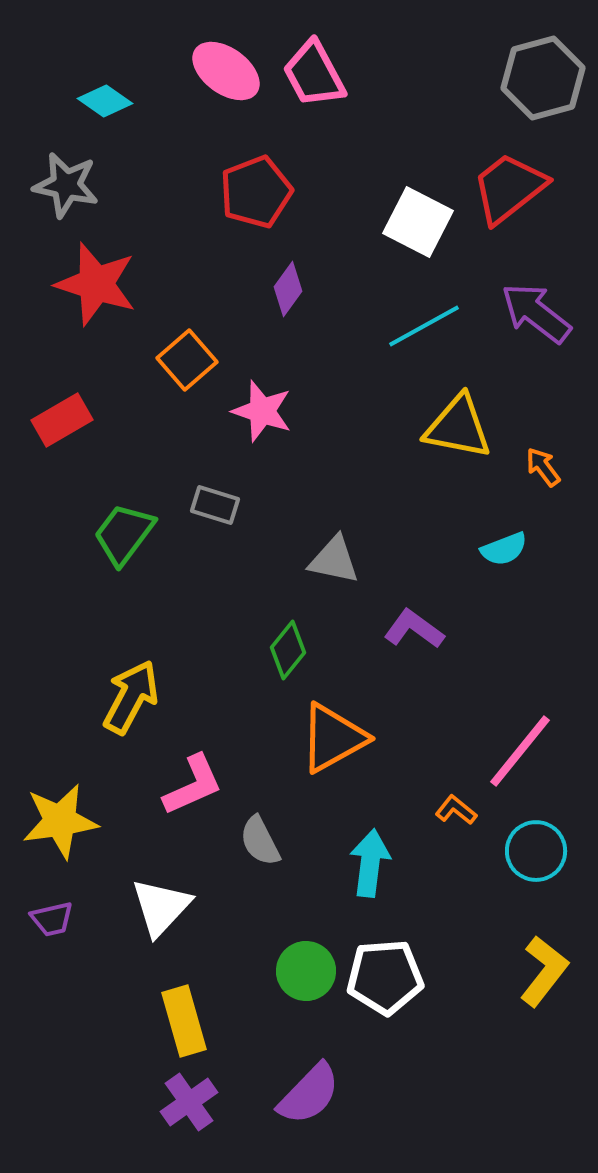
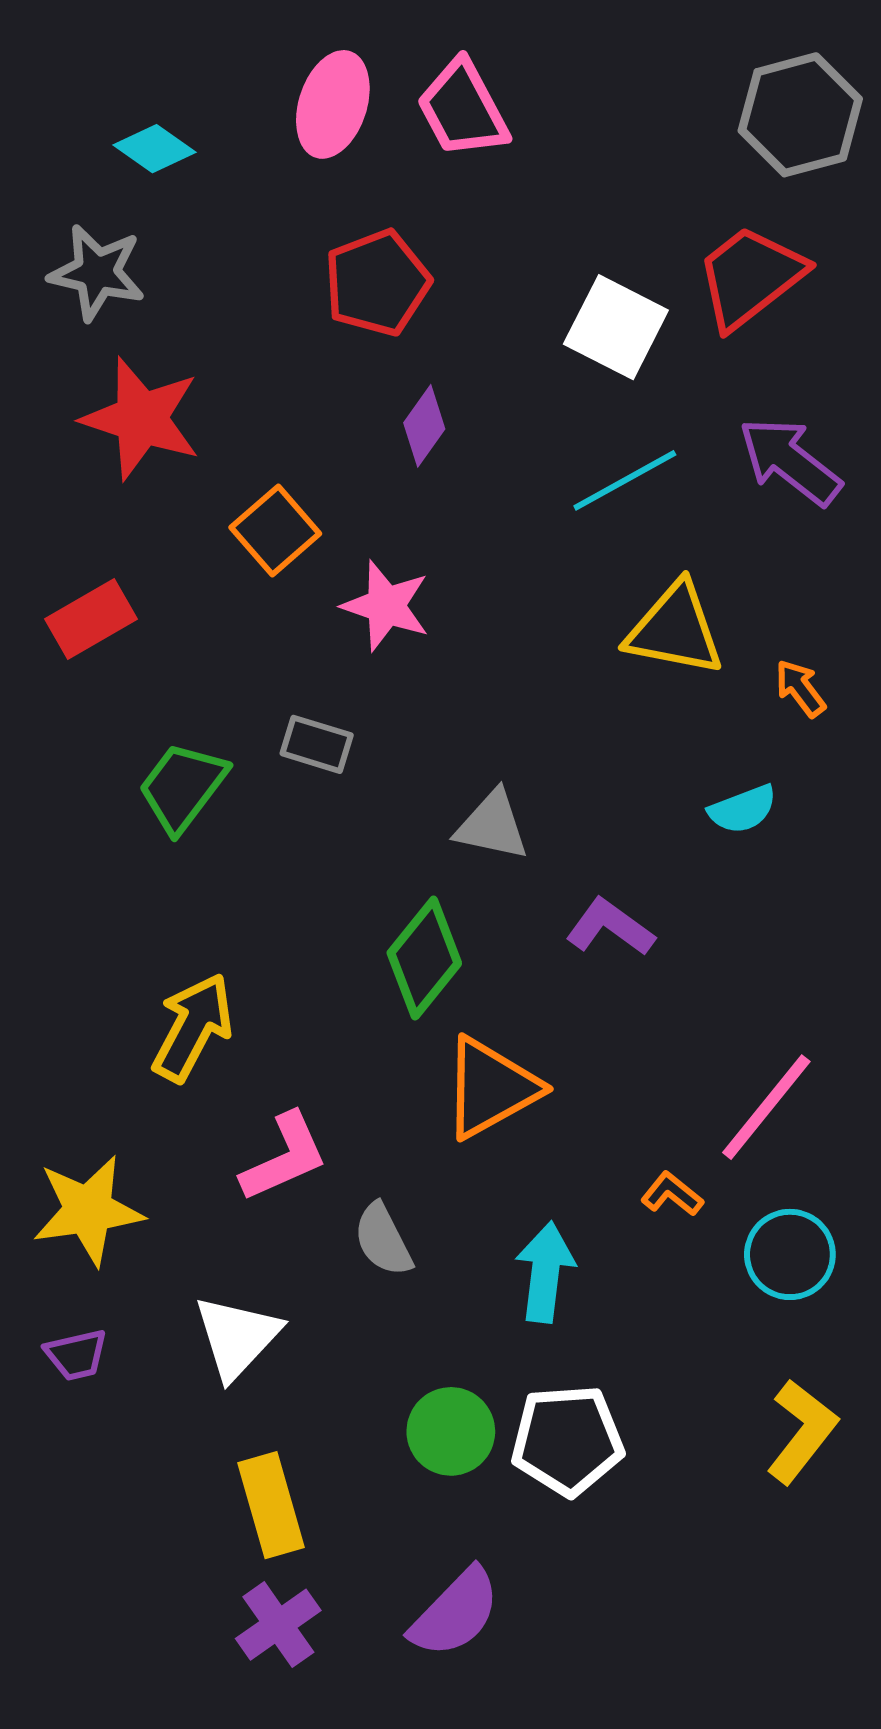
pink ellipse: (226, 71) -> (333, 104), turned 72
green diamond: (288, 650) -> (424, 958), size x1.4

